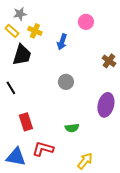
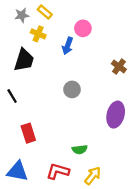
pink circle: (86, 22) -> (83, 28), moved
yellow rectangle: (12, 31) -> (45, 12), moved
green semicircle: (72, 128) -> (80, 149), moved
red L-shape: (43, 149) -> (58, 171), moved

